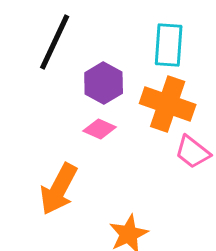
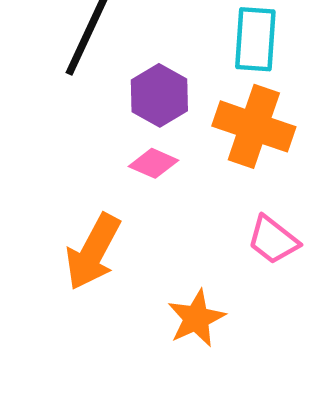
pink trapezoid: (193, 152) -> (273, 240), moved

